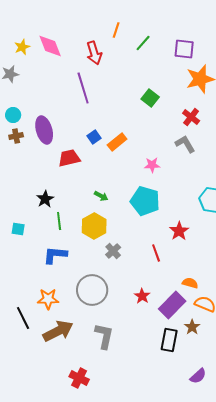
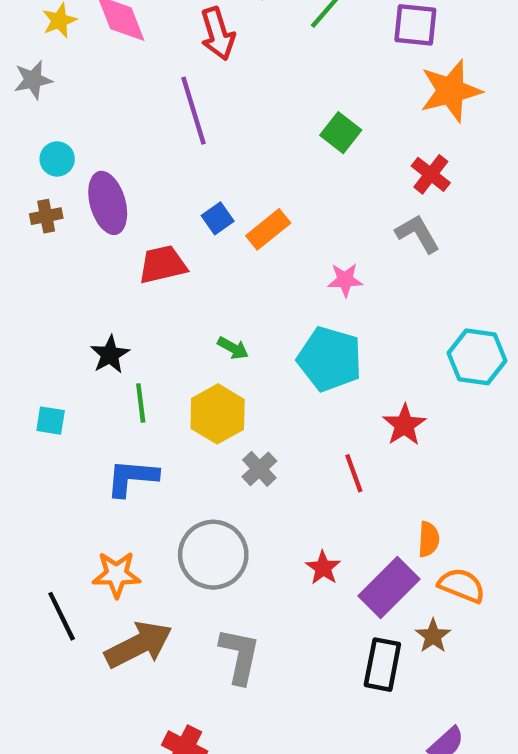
cyan circle: (13, 115) -> (57, 159), moved
orange semicircle: (190, 283) -> (429, 539), turned 77

